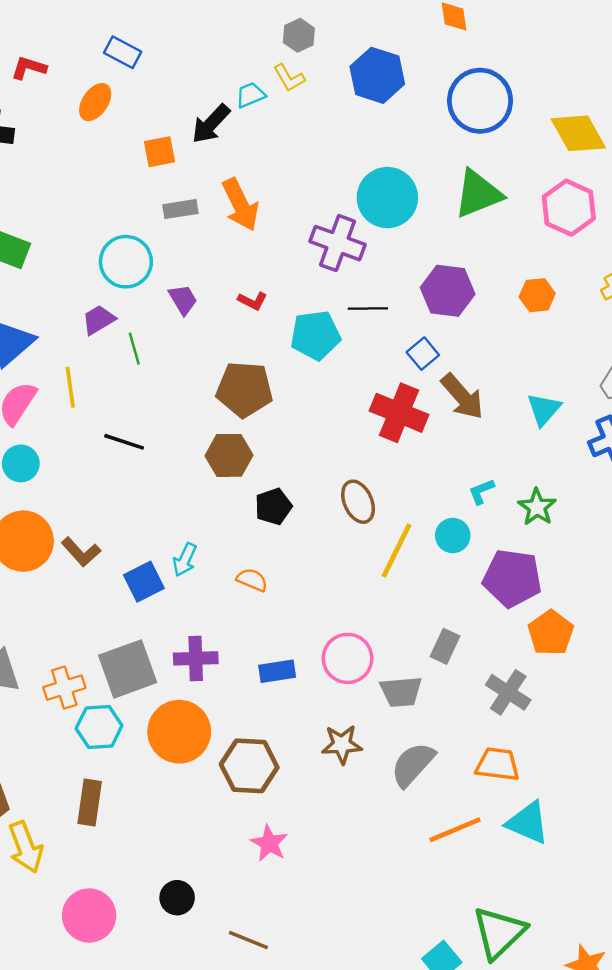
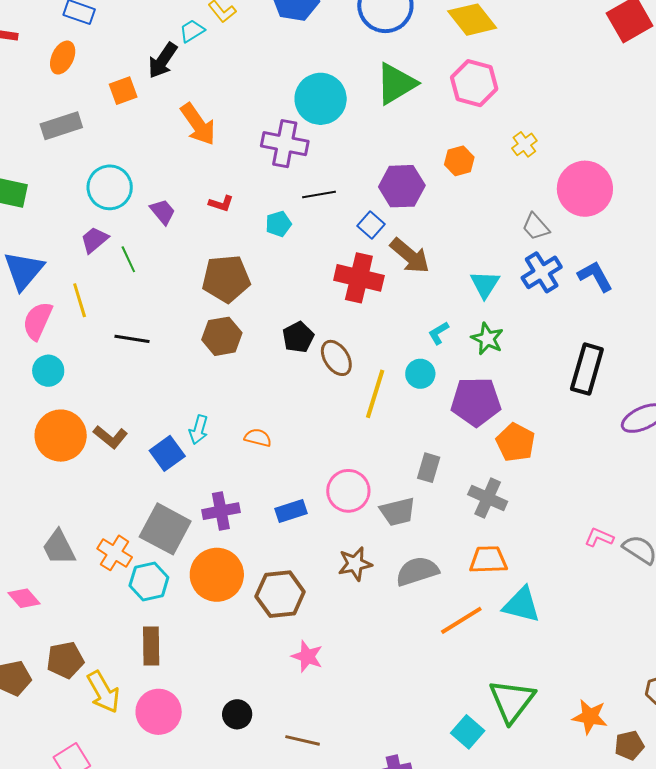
gray rectangle: (180, 209) -> (61, 126), moved, size x1.4
purple hexagon: (448, 291) -> (402, 186), moved
cyan pentagon: (315, 335) -> (278, 224), size x0.6
cyan triangle: (544, 409) -> (485, 284), moved
black pentagon: (273, 507) -> (298, 337), moved
gray square: (128, 669) -> (165, 529), turned -33
orange cross: (64, 688) -> (115, 553), turned -32
gray semicircle: (413, 764) -> (417, 571), turned 39
pink circle: (89, 916) -> (159, 712), moved

